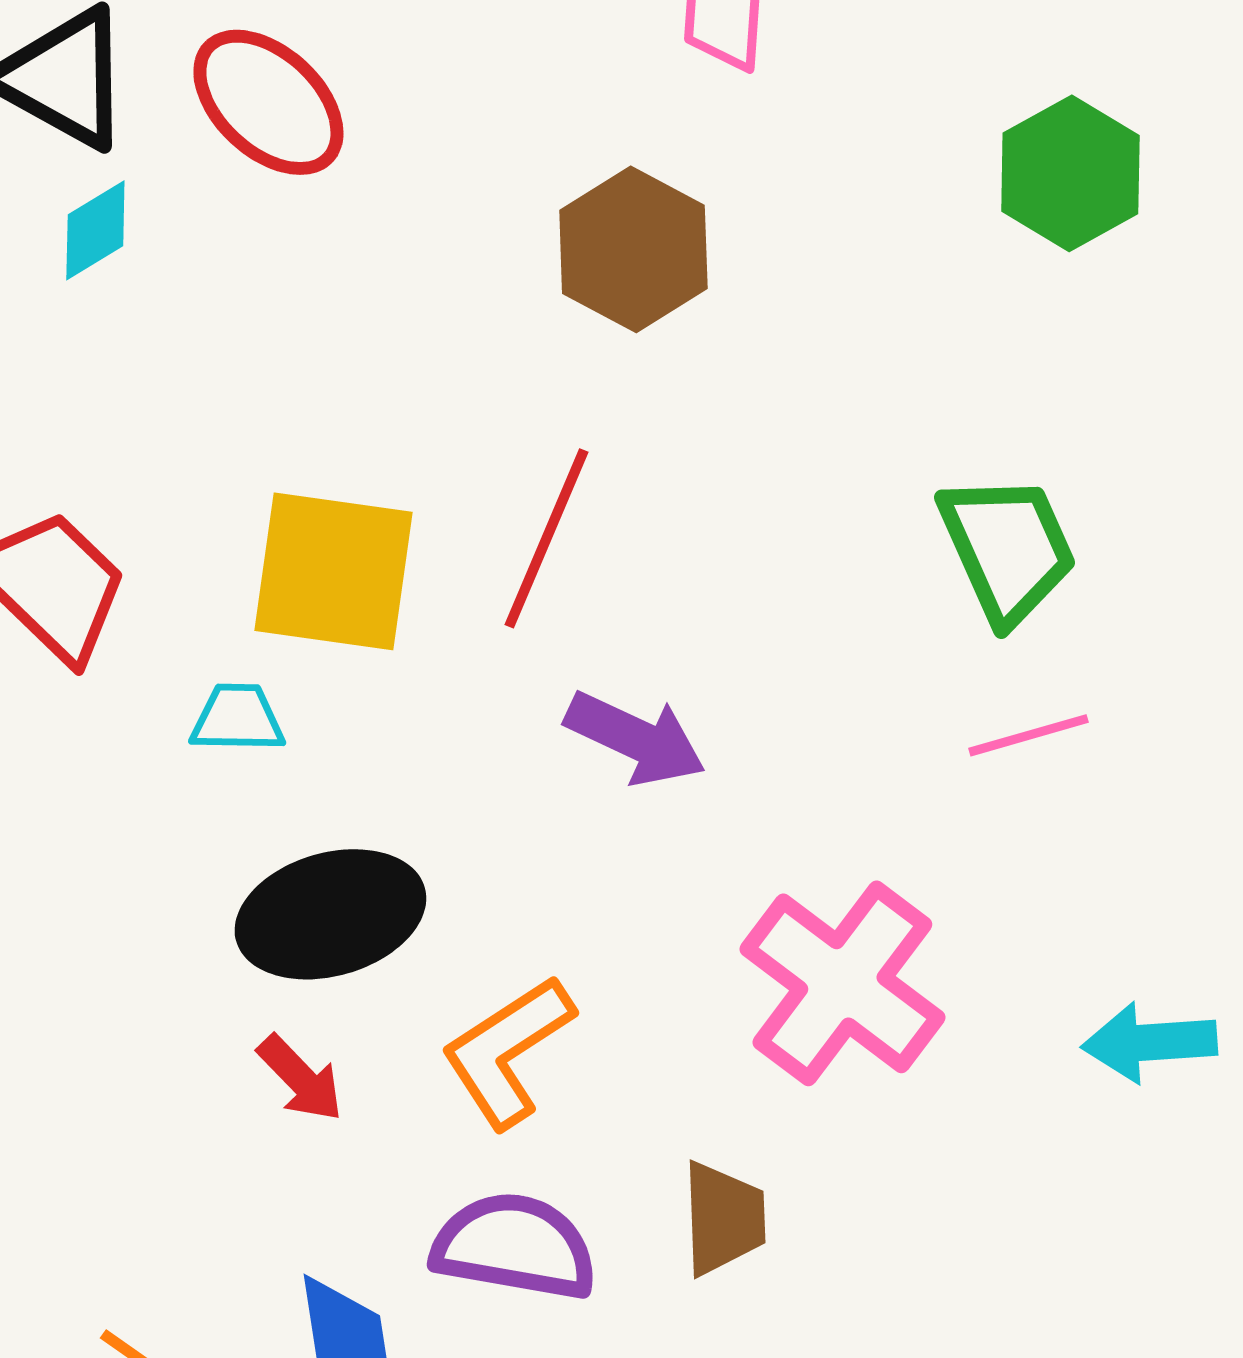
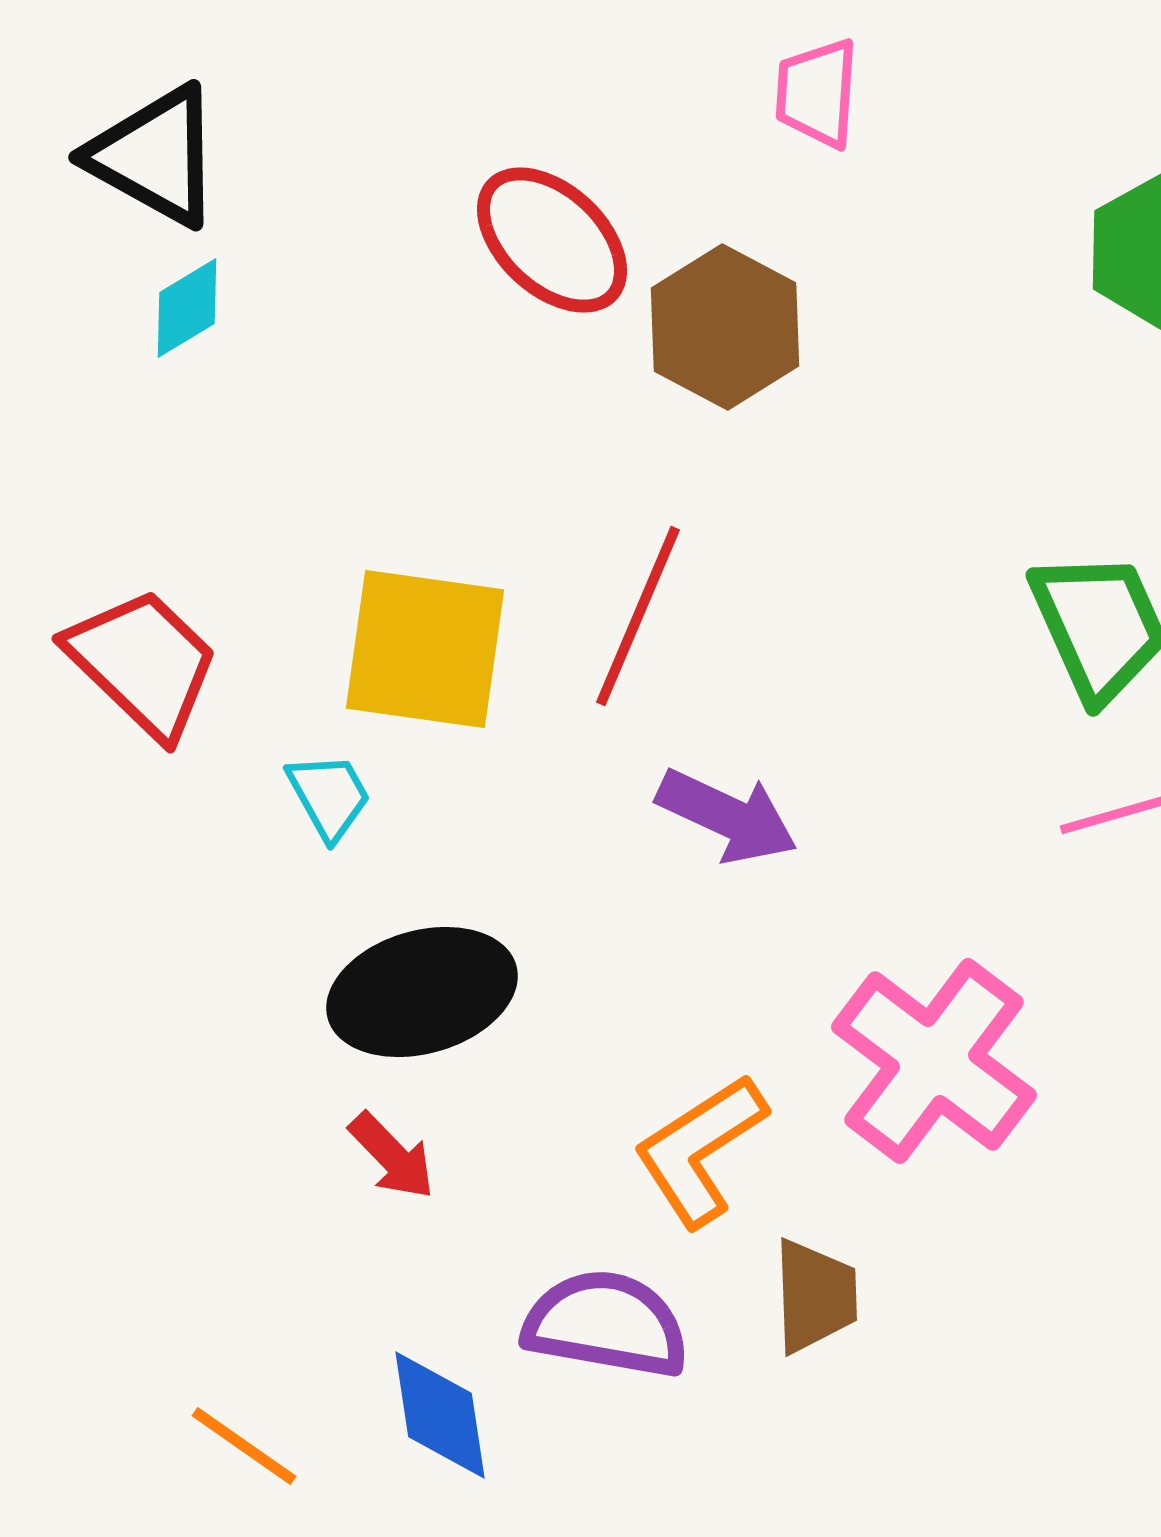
red ellipse: (268, 102) -> (552, 240), moved
cyan trapezoid: (237, 718) -> (329, 796), turned 60
orange L-shape: (507, 1051) -> (700, 1150), moved

